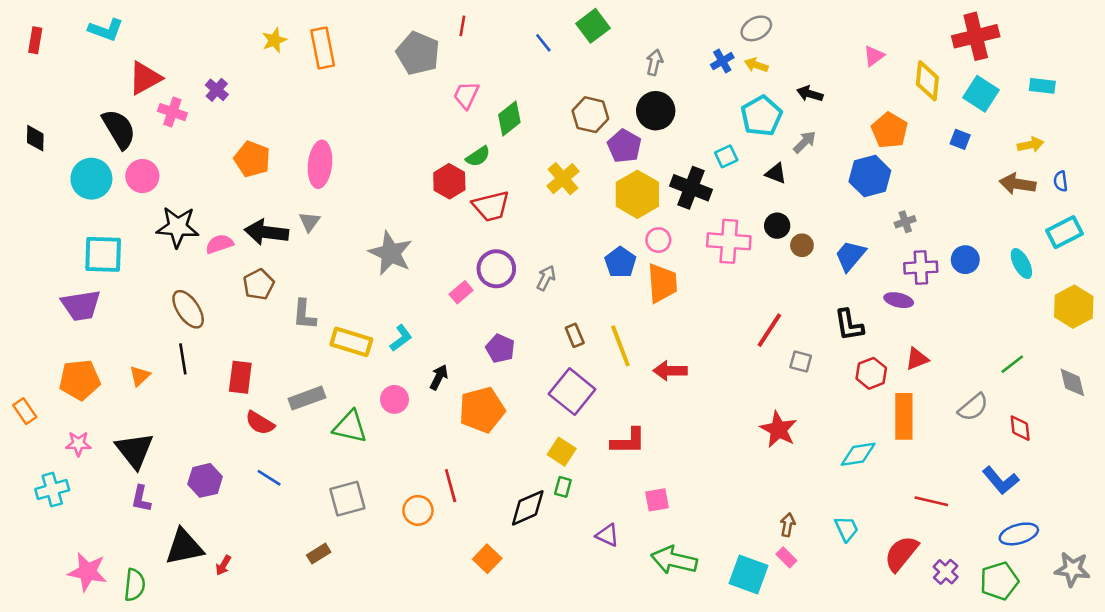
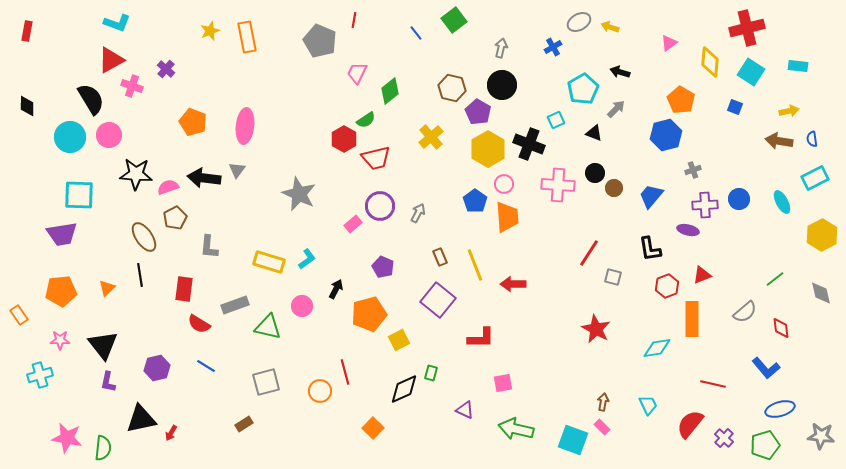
cyan L-shape: (106, 30) -> (117, 23), moved
yellow arrow: (756, 65) -> (610, 27), moved
brown pentagon: (259, 284) -> (175, 218), moved
gray L-shape: (304, 314) -> (209, 247), moved
yellow square: (562, 452) -> (399, 340), moved, turned 30

